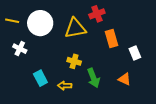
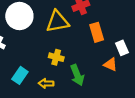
cyan rectangle: (40, 78) -> (20, 75), turned 63
orange triangle: (124, 79) -> (110, 64), moved

